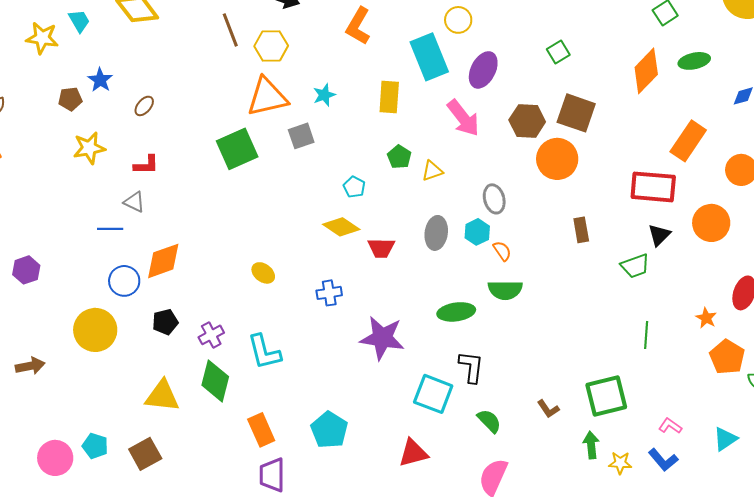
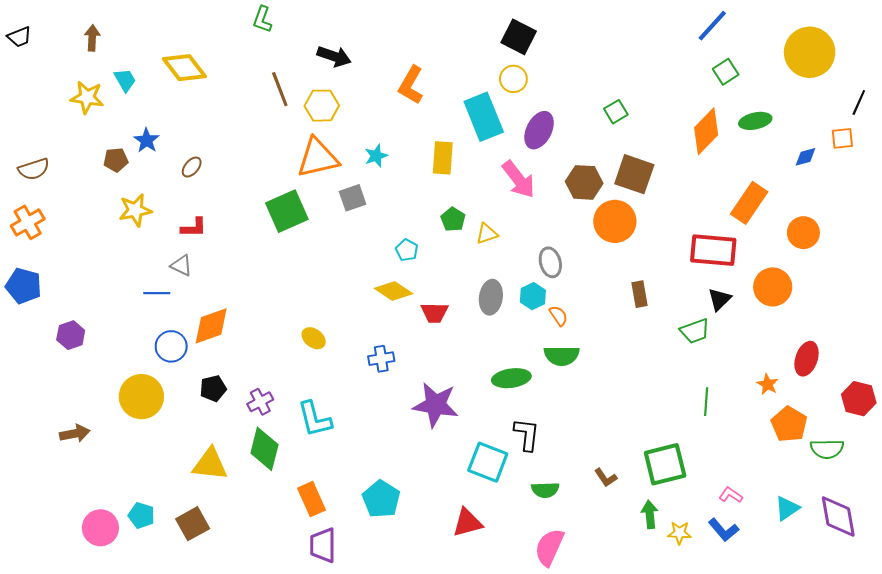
green semicircle: (489, 421) -> (545, 490), turned 132

